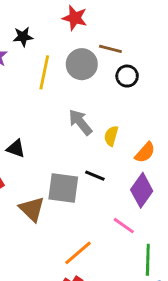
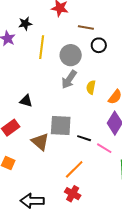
gray circle: (82, 64) -> (71, 55), moved
gray arrow: (80, 122) -> (69, 79), turned -102
black line: (95, 176) -> (84, 138), moved

